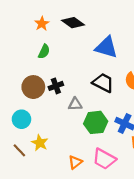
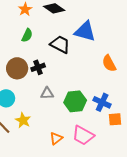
black trapezoid: (103, 83) -> (60, 44), moved
gray triangle: (75, 104) -> (47, 93), moved

